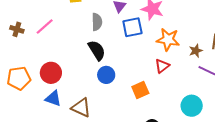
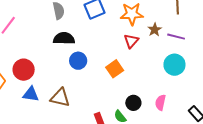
black semicircle: (97, 50) -> (64, 38), turned -45
brown star: (196, 51) -> (155, 30), moved
cyan circle: (192, 106) -> (174, 65), moved

